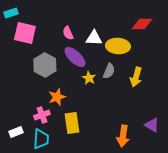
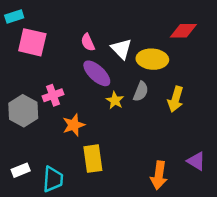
white triangle: (94, 38) -> (121, 49), turned 42
gray hexagon: (45, 65) -> (23, 111), moved
pink cross: (42, 115) -> (53, 95), moved

